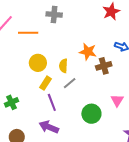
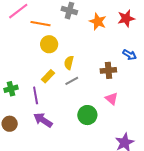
orange star: (88, 52) -> (98, 21), moved
yellow circle: (38, 63) -> (49, 44), moved
pink triangle: (117, 100) -> (112, 99), moved, turned -32
purple line: (52, 102) -> (36, 95), moved

